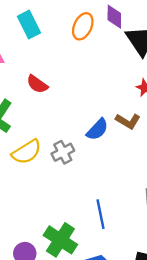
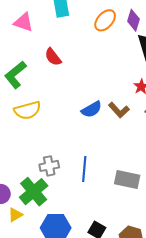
gray cross: (63, 152) -> (49, 166), moved
blue line: (101, 214) -> (84, 169), moved

